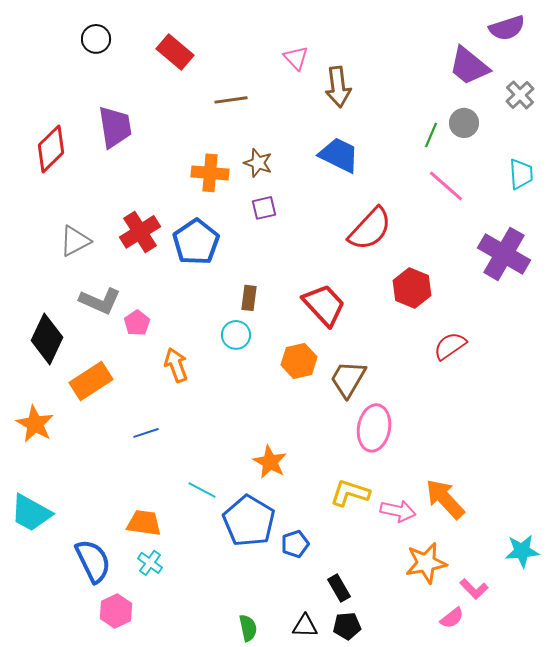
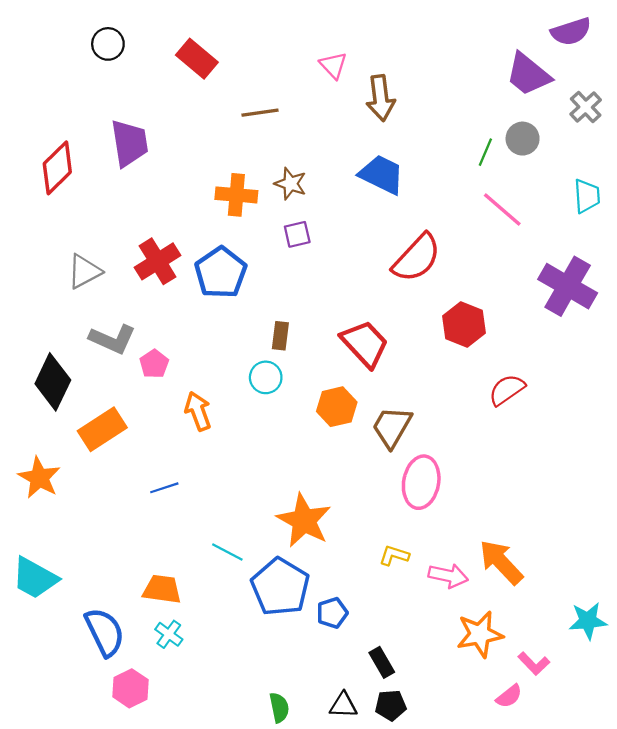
orange star: (270, 462) -> (304, 520), size x1.4
yellow L-shape: (350, 493) -> (394, 555), size x0.7

